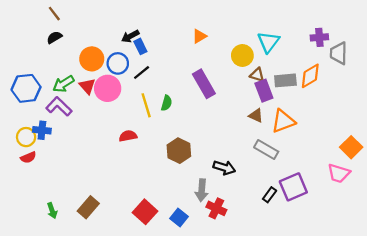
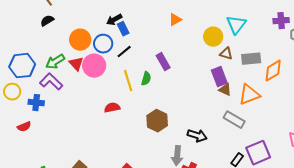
orange diamond: (310, 76) -> (273, 71), moved
purple rectangle: (204, 84) -> (163, 62), moved, size x0.7
purple rectangle: (264, 91) -> (219, 77), moved
yellow circle: (26, 137) -> (12, 92), moved

